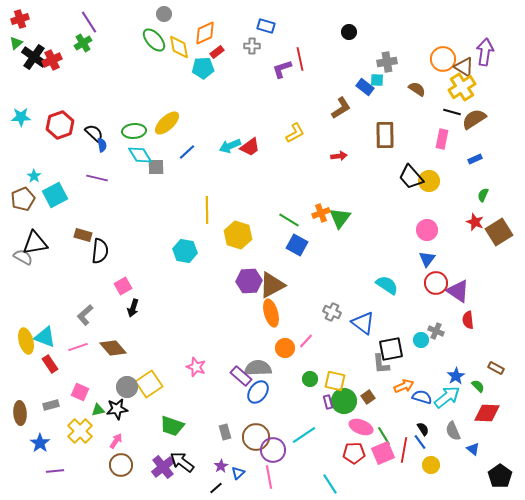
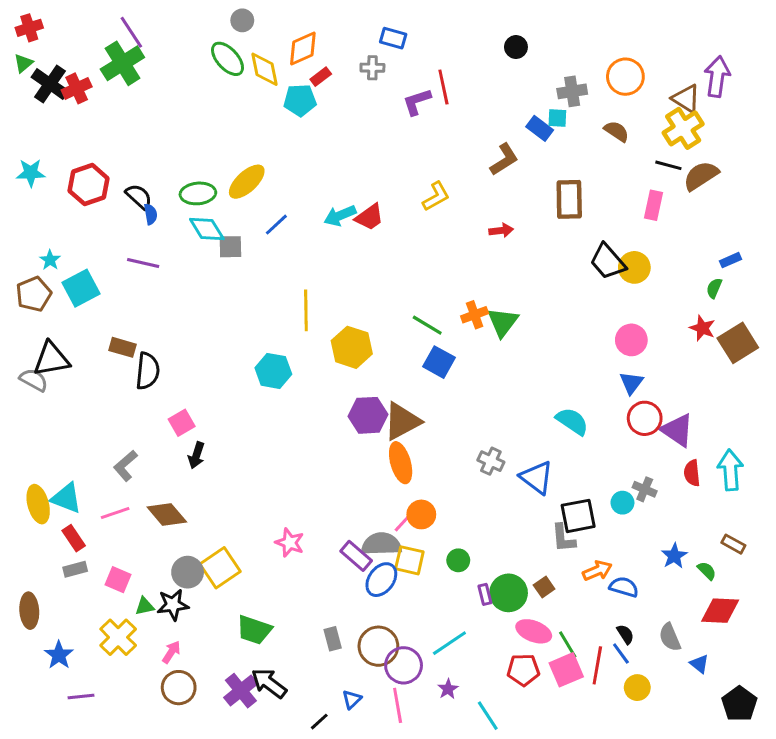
green cross: (83, 43) -> (122, 63), size x1.6
orange circle: (443, 59) -> (625, 77), moved
blue rectangle: (475, 159) -> (730, 260), moved
pink line: (306, 341) -> (404, 522), moved
yellow square: (335, 381) -> (409, 560), moved
cyan arrow: (447, 397) -> (730, 470), moved, turned -56
gray rectangle: (51, 405) -> (75, 569), moved
purple star: (221, 466) -> (448, 689), moved

